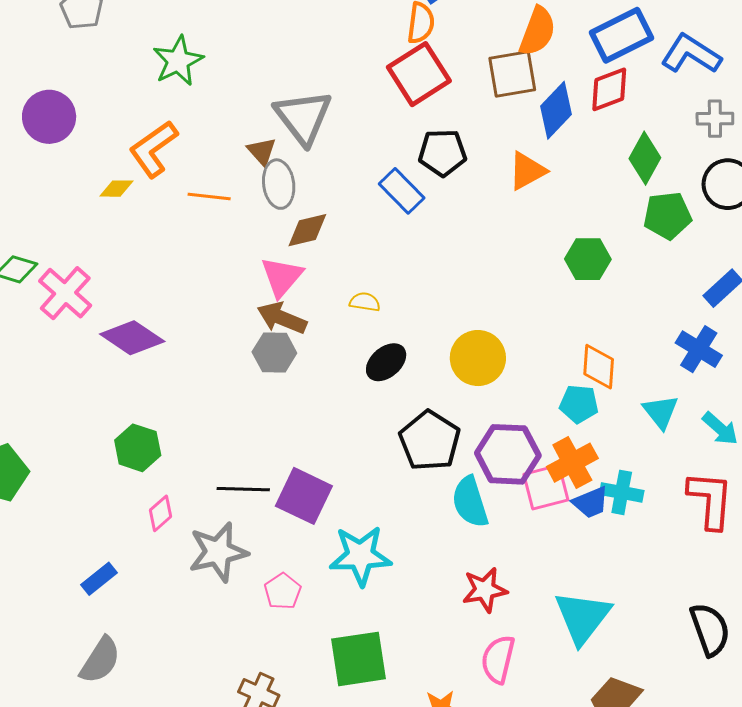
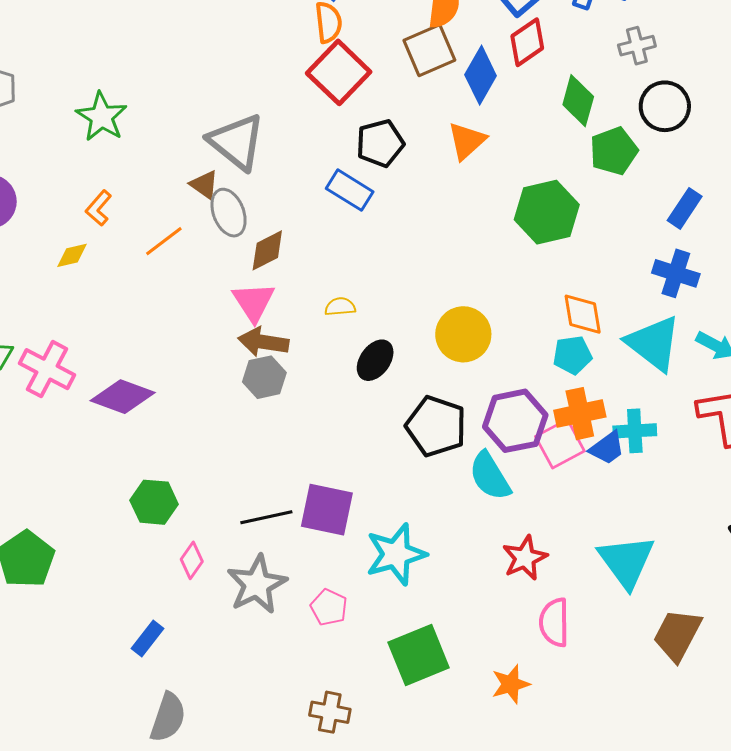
orange L-shape: (153, 149) -> (99, 208), size x0.6
orange line: (209, 197) -> (164, 241), turned -30
green hexagon: (588, 259) -> (547, 212), size x1.4
cyan triangle: (661, 412) -> (654, 343), size x1.6
orange cross: (572, 463) -> (580, 414), turned 30

